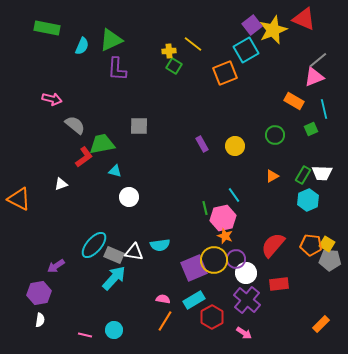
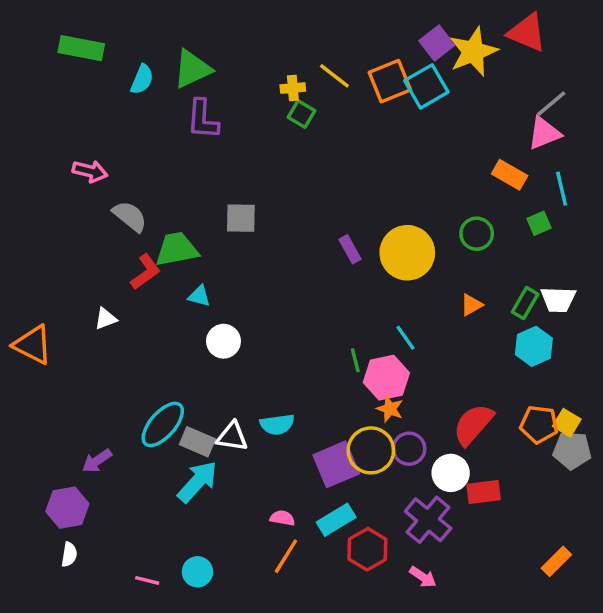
orange square: (225, 73) -> (390, 81), moved
yellow circle: (235, 146) -> (407, 253), size x1.6
white circle: (246, 273) -> (451, 473), moved

